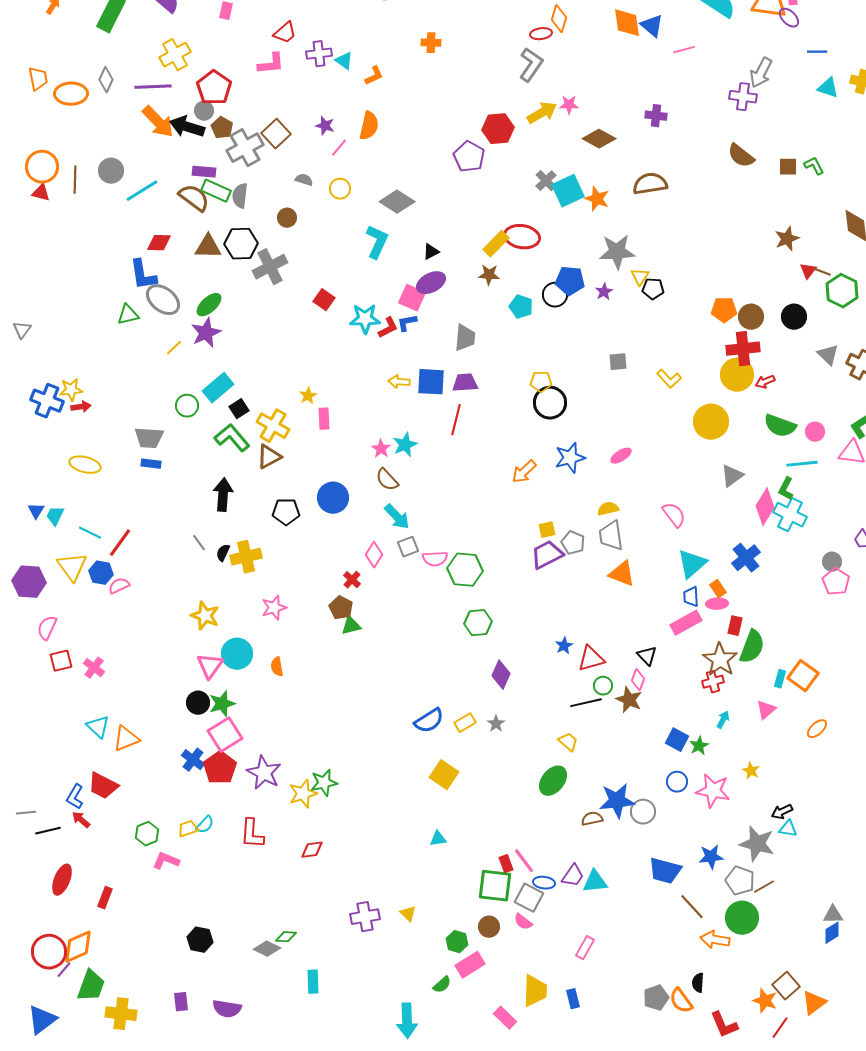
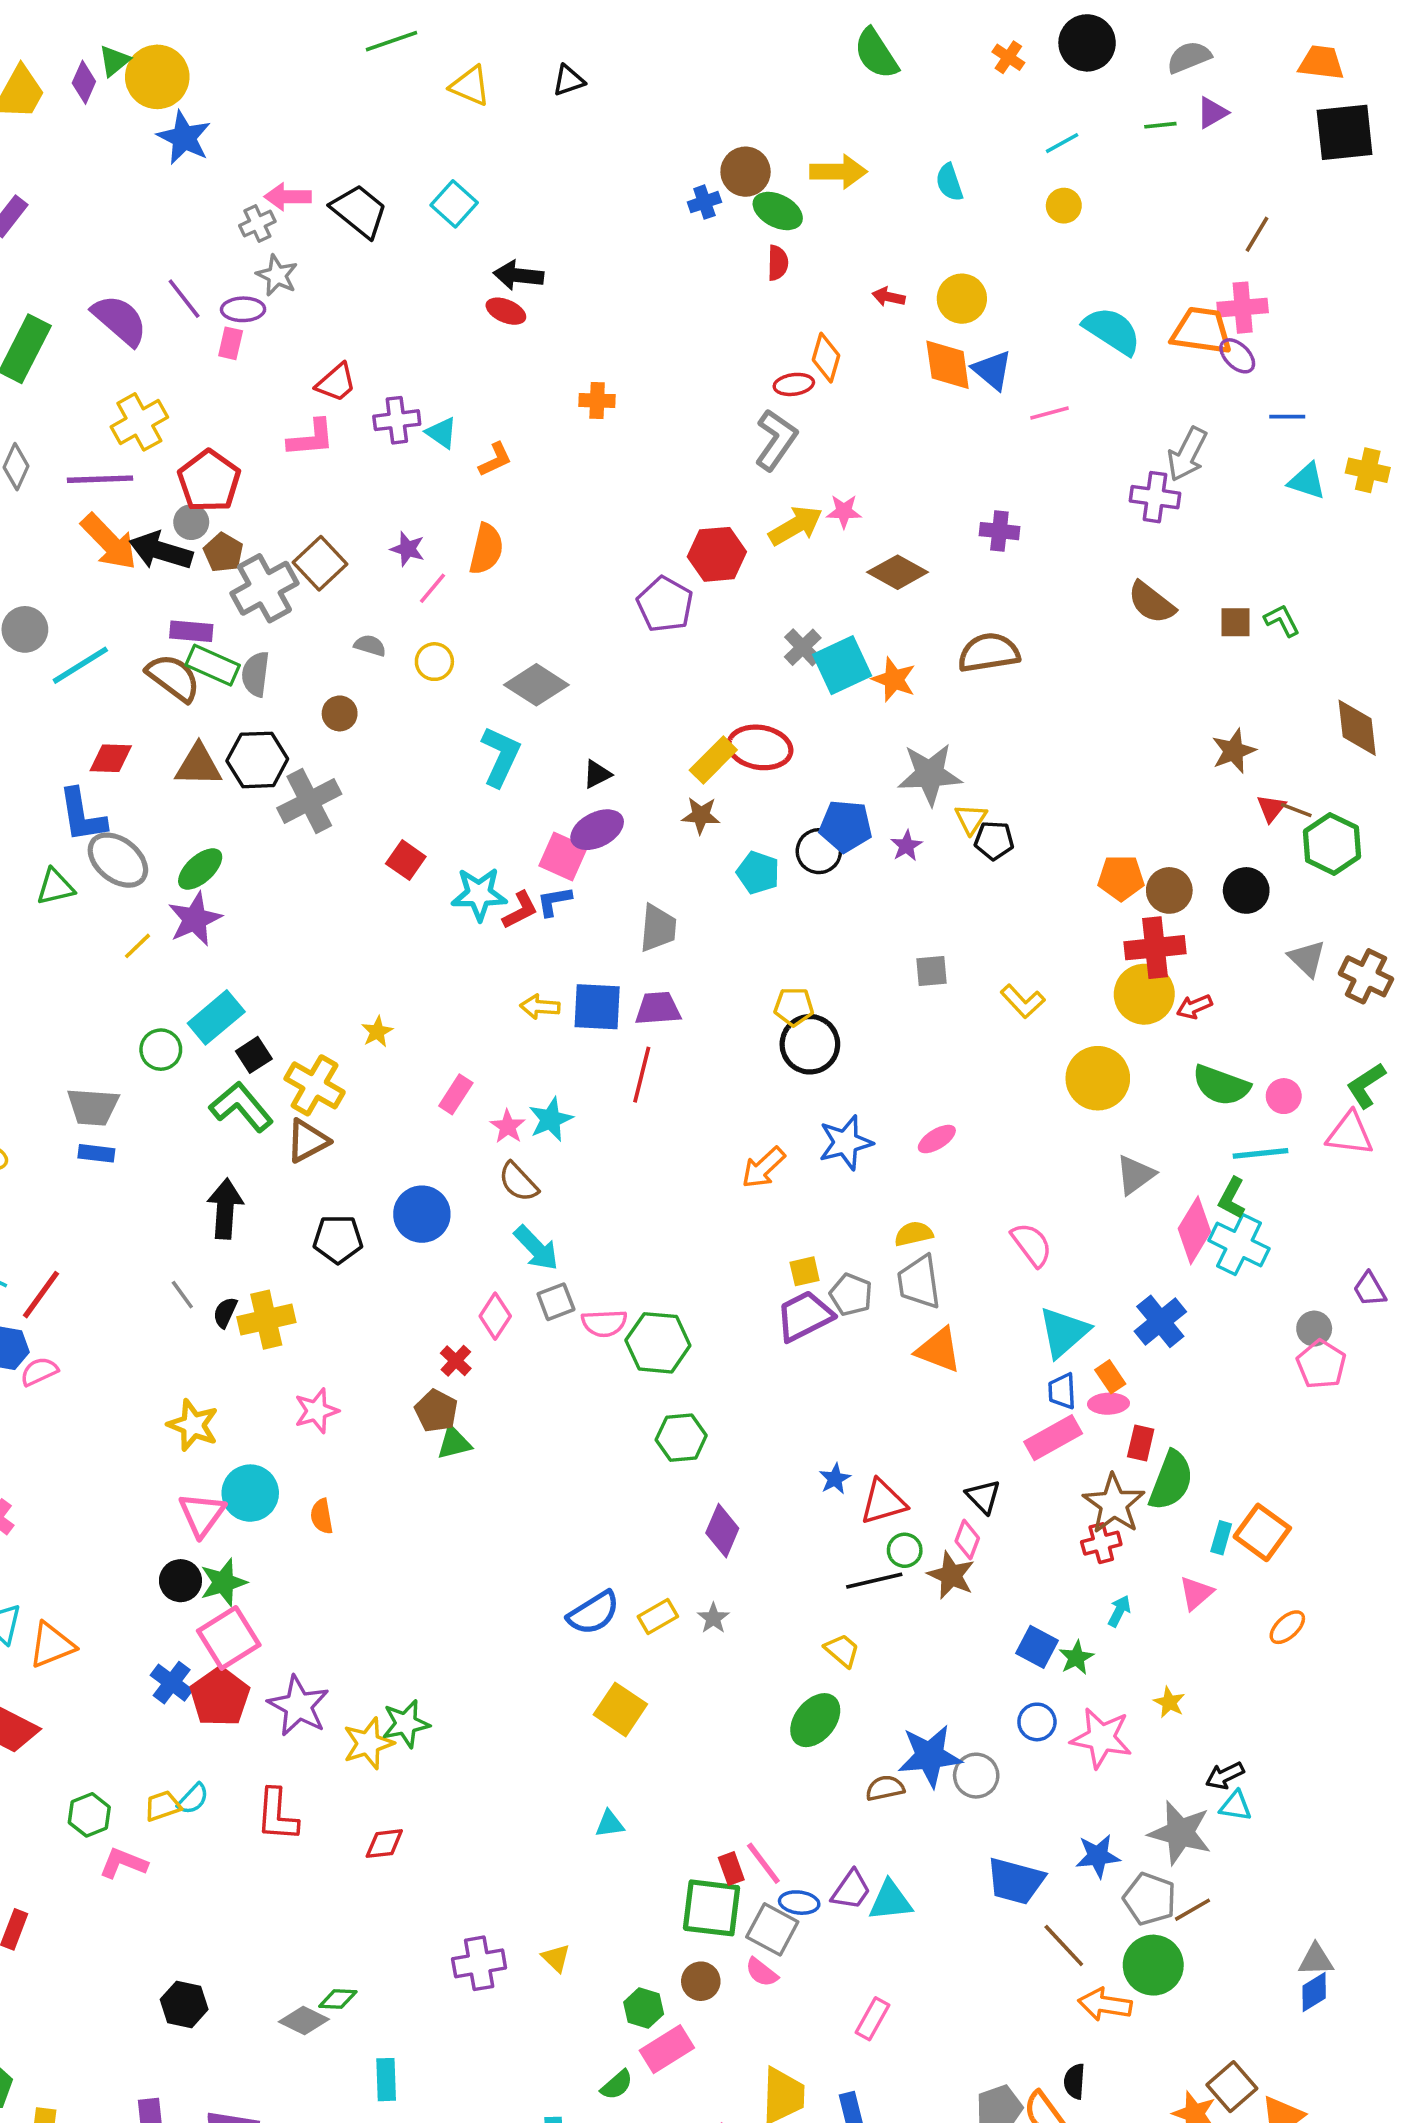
pink rectangle: (324, 419) -> (456, 1094), moved, turned 35

